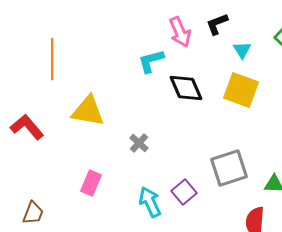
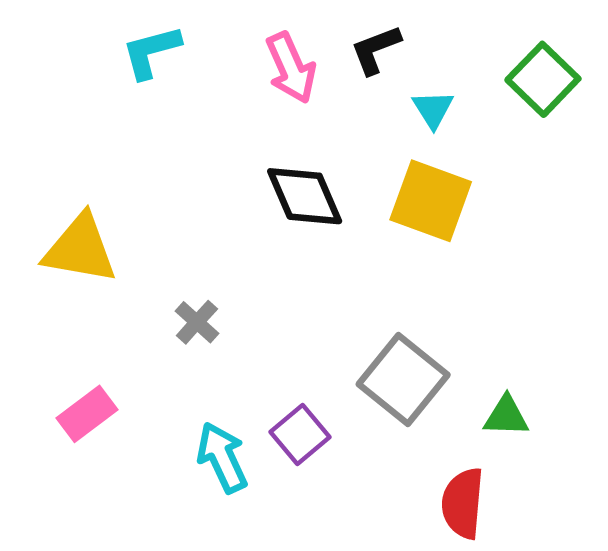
cyan L-shape: (151, 61) -> (151, 52), moved
gray square: (229, 168) -> (403, 379), turned -33
pink rectangle: (91, 183) -> (87, 414), turned 30

